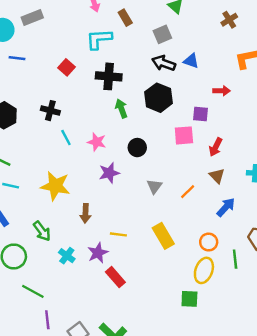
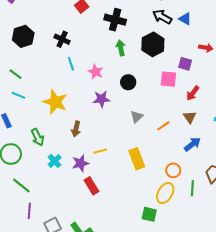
yellow line: (118, 234) -> (100, 151), turned -32

